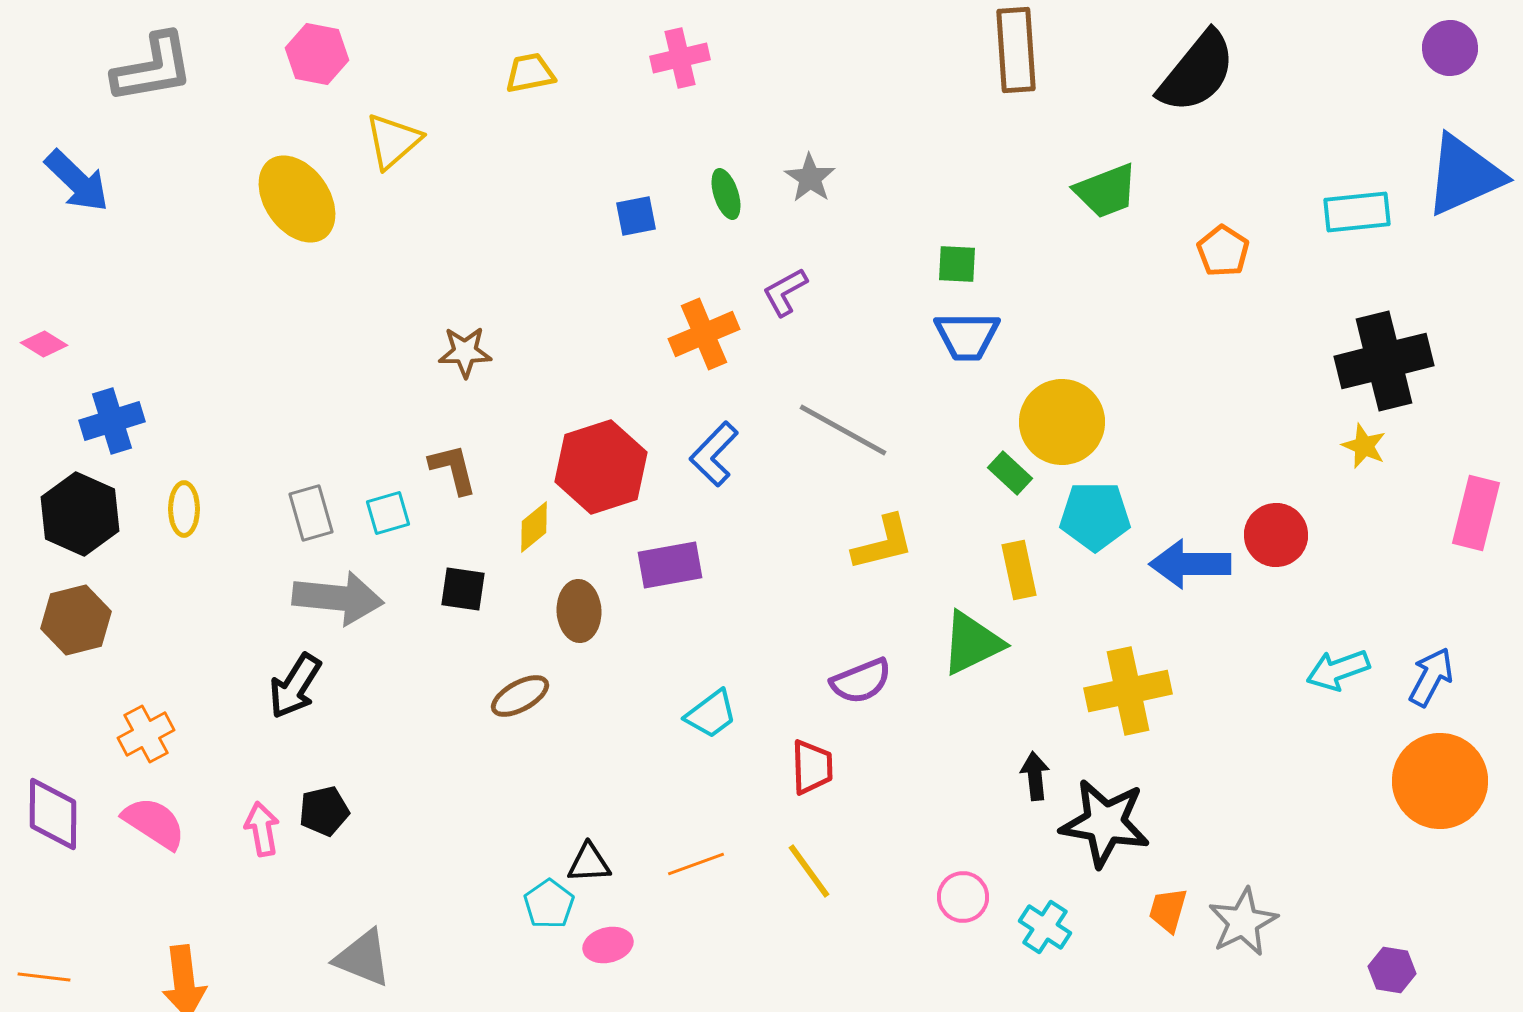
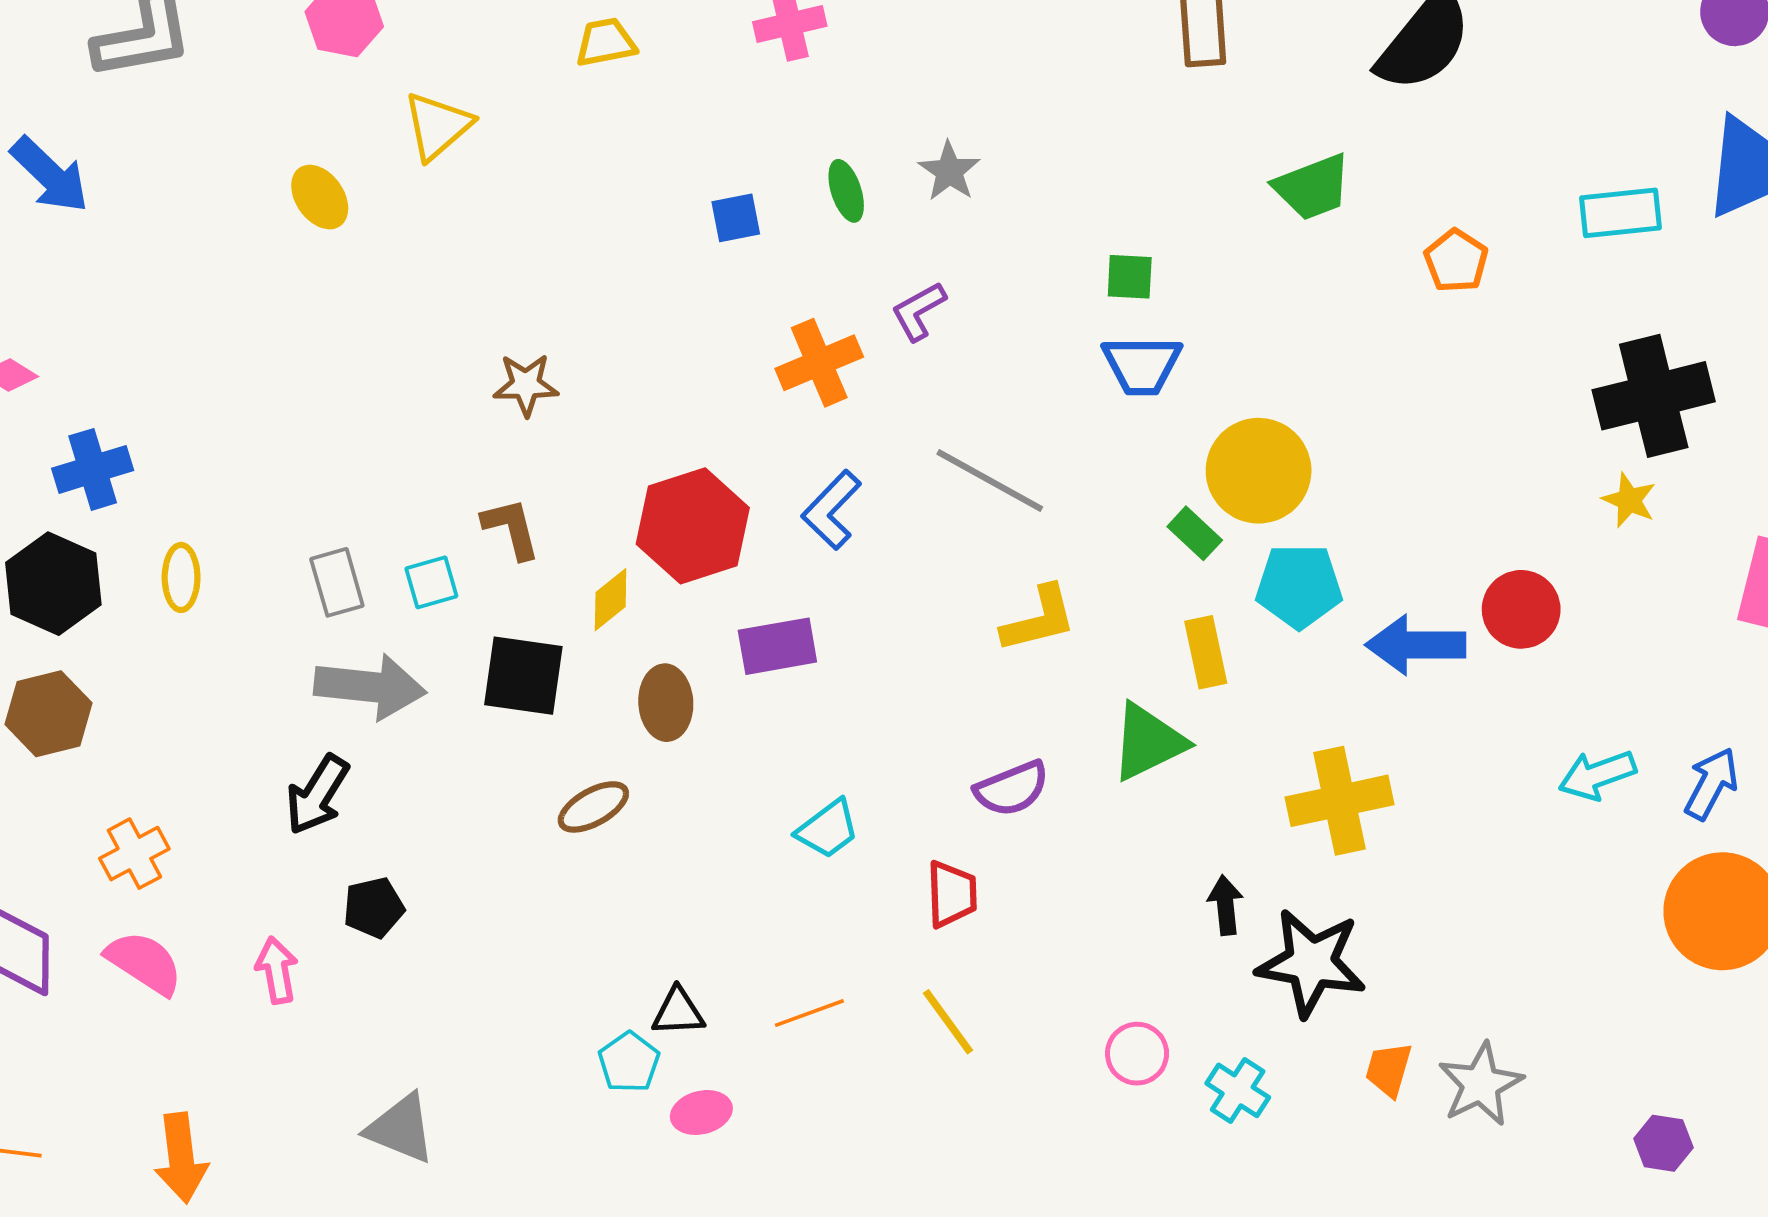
yellow ellipse: (297, 199) -> (320, 197), size x0.6
black square: (463, 589) -> (523, 676), size x1.5
black pentagon: (324, 811) -> (374, 908), moved

